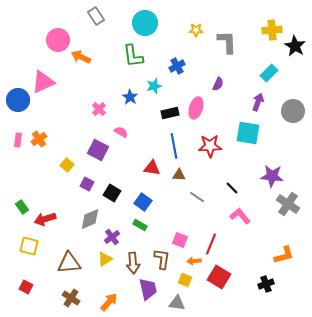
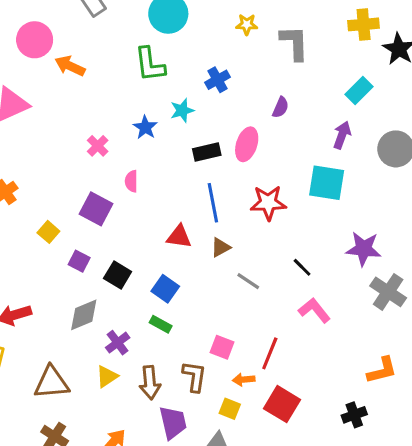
pink semicircle: (121, 132) -> (131, 181), turned -120
brown triangle: (179, 175) -> (221, 247), turned -32

